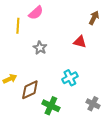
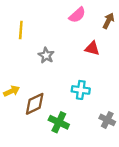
pink semicircle: (36, 13) -> (77, 15), moved
cyan cross: (70, 78) -> (81, 90), turned 35

